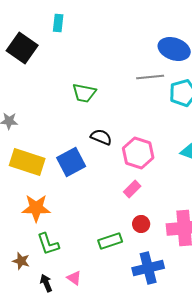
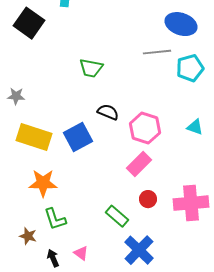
pink rectangle: (132, 189) -> (139, 164), size x1.4
green rectangle: (110, 241) -> (117, 216), turned 60
blue cross: (148, 268) -> (139, 250), moved, turned -32

